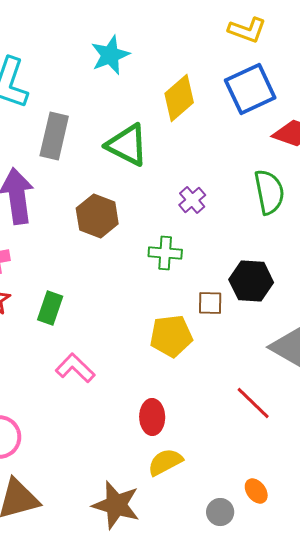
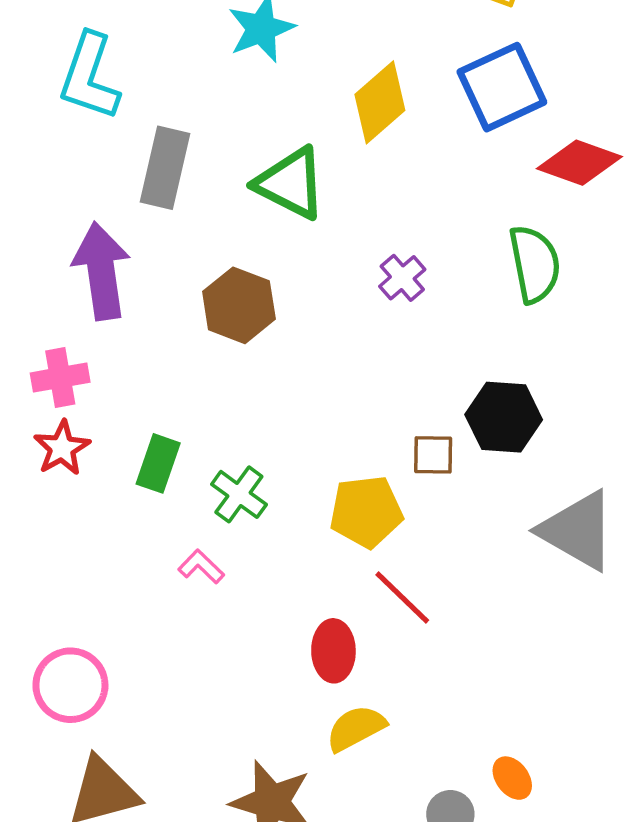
green cross: (165, 253) -> (239, 494), moved, turned 32
pink L-shape: (75, 368) -> (201, 567), size x0.7
red line: (253, 403) -> (402, 598), moved

